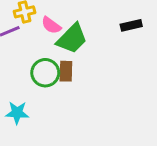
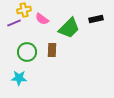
green trapezoid: (72, 39) -> (69, 28), moved
green circle: (45, 73) -> (27, 52), moved

